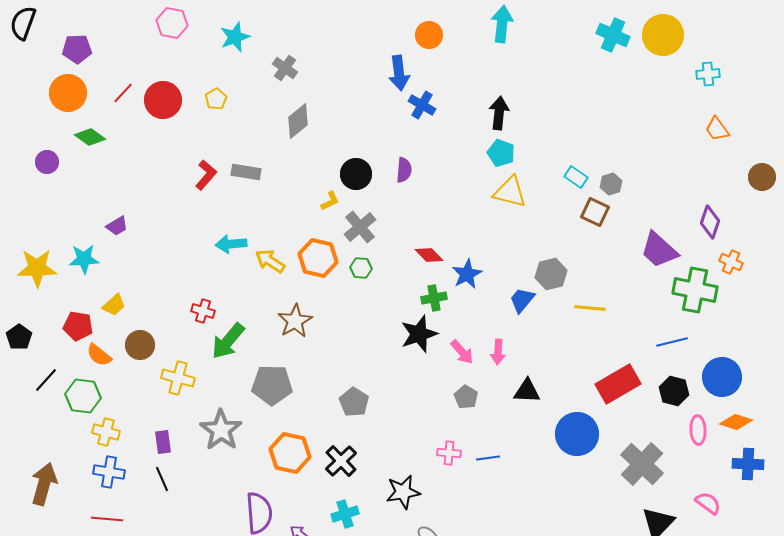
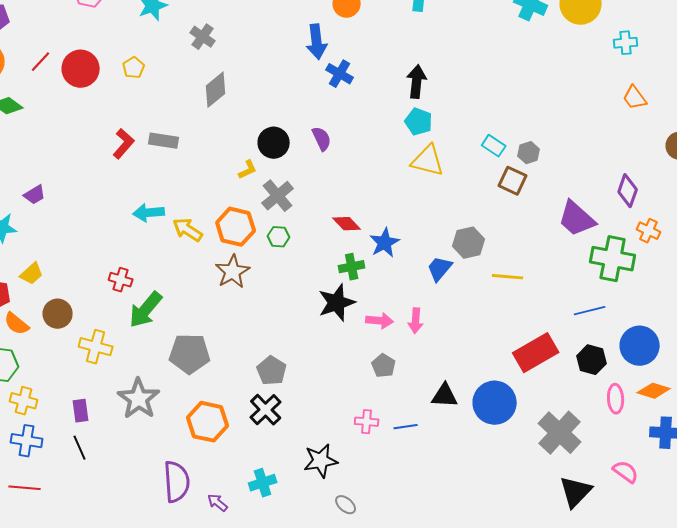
purple semicircle: (404, 170) -> (322, 139), turned -30
brown star: (295, 321) -> (233, 272), moved
pink arrow: (462, 352) -> (380, 321), turned -44
black triangle: (527, 391) -> (445, 396), moved
black cross: (341, 461) -> (266, 410), moved

